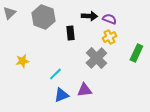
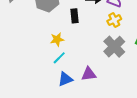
gray cross: (96, 58) -> (114, 47), moved
yellow star: (22, 61) -> (57, 39), moved

